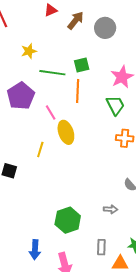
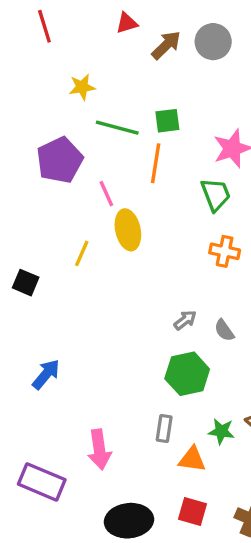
gray circle: (105, 28) -> (213, 42), moved
gray arrow: (111, 209) -> (185, 320), moved, turned -48
green hexagon: (68, 220) -> (187, 374), moved
blue arrow: (35, 250) -> (46, 374), moved, turned -150

